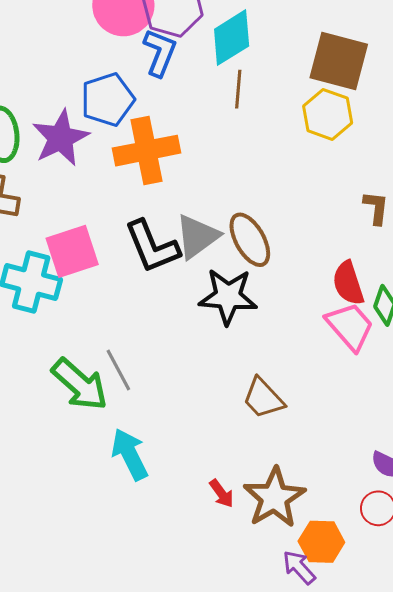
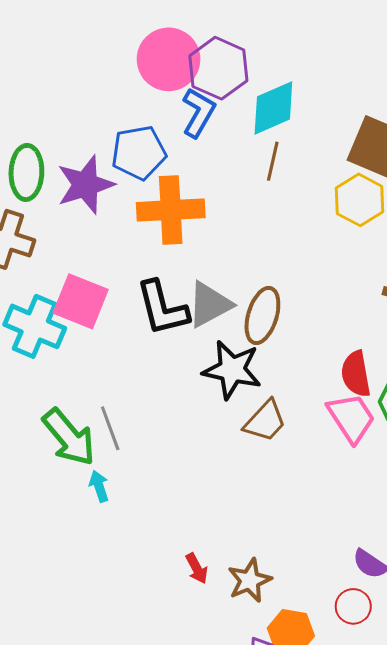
brown ellipse: (250, 240) -> (262, 316), turned 38
pink square: (72, 251) -> (81, 301), turned 32
brown trapezoid: (263, 398) -> (265, 421), moved, turned -102
cyan arrow: (130, 454) -> (99, 486), moved, size x0.6
brown star: (274, 498) -> (250, 580), size x0.7

